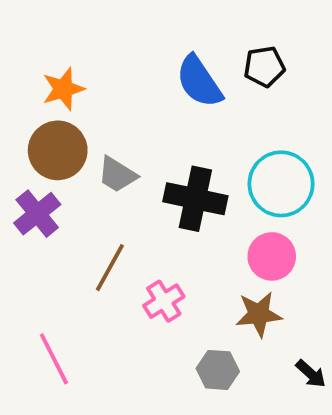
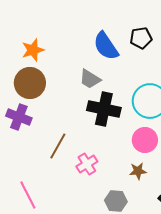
gray trapezoid: (117, 175) -> (90, 79), moved
purple cross: (37, 214) -> (19, 117), turned -30
brown star: (259, 314) -> (138, 171), size x0.7

